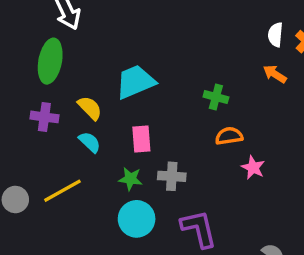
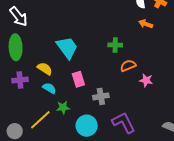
cyan trapezoid: (135, 82) -> (67, 47), turned 90
green star: (130, 179) -> (63, 108), moved

